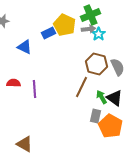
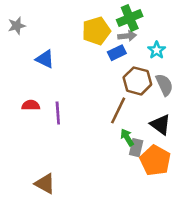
yellow pentagon: (65, 25) -> (96, 31), turned 30
blue rectangle: (49, 33) -> (117, 53), moved
cyan star: (99, 34) -> (157, 50), moved
green arrow: (102, 97) -> (127, 137), moved

